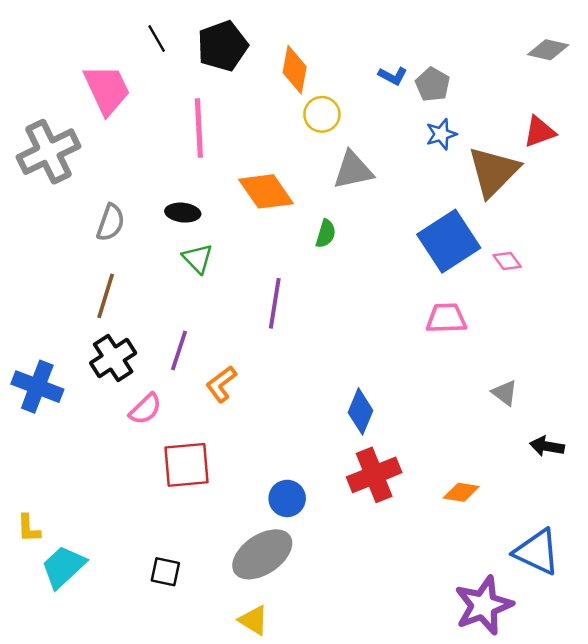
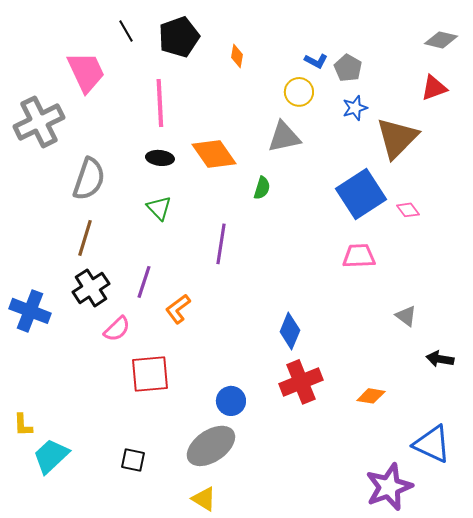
orange diamond: (295, 70) -> (237, 56), size x0.6
yellow circle: (322, 114) -> (299, 92), moved
red triangle: (539, 132) -> (434, 88), moved
black ellipse: (183, 213) -> (160, 158), moved
gray semicircle: (111, 222) -> (89, 179), size x1.4

